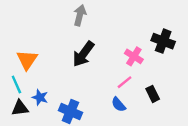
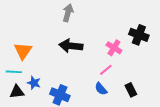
black arrow: (83, 54) -> (71, 46), turned 60
cyan line: (16, 85) -> (14, 72), turned -63
black rectangle: (153, 94) -> (131, 90), moved

